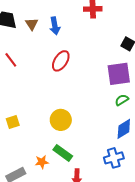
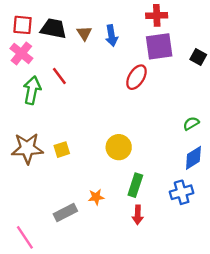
red ellipse: (61, 61) -> (136, 77), moved
purple square: (119, 74) -> (159, 46), moved
green rectangle: (63, 153) -> (135, 185), moved, turned 72

